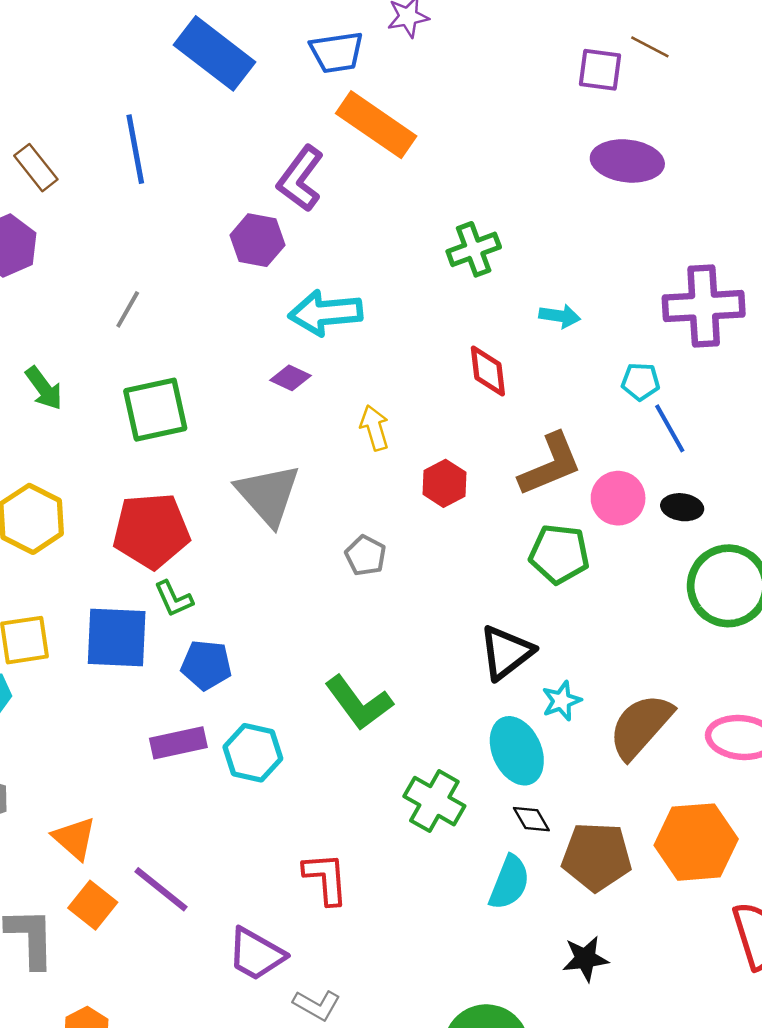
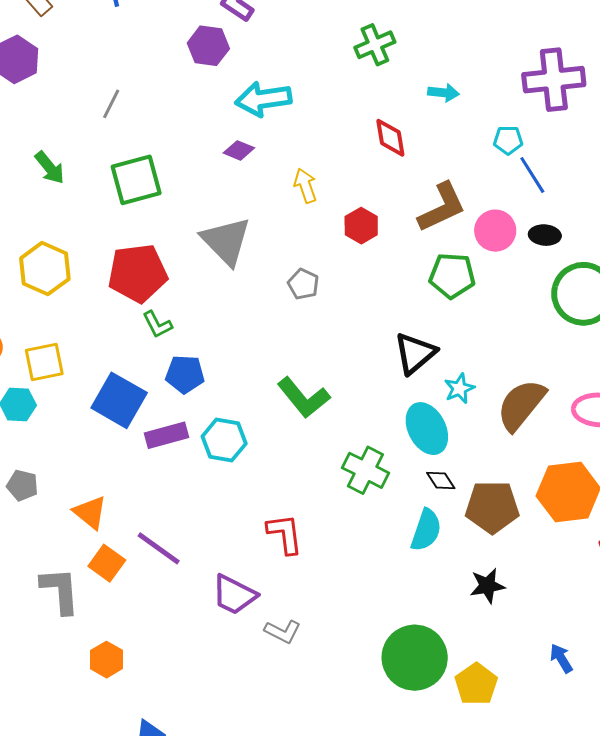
blue square: (117, 638) -> (119, 400), moved, turned 30

